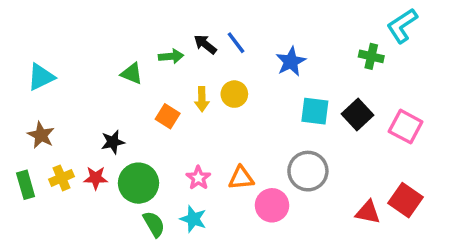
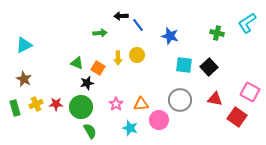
cyan L-shape: (402, 26) -> (247, 23), moved
black arrow: (205, 44) -> (121, 16), moved, turned -40
blue star: (291, 62) -> (170, 36), turned -30
green triangle: (132, 74) -> (77, 63), moved
pink square: (406, 127) -> (250, 92), moved
black star: (113, 142) -> (87, 83), moved
red triangle: (368, 212) -> (215, 99), moved
cyan star: (193, 219) -> (130, 128), moved

